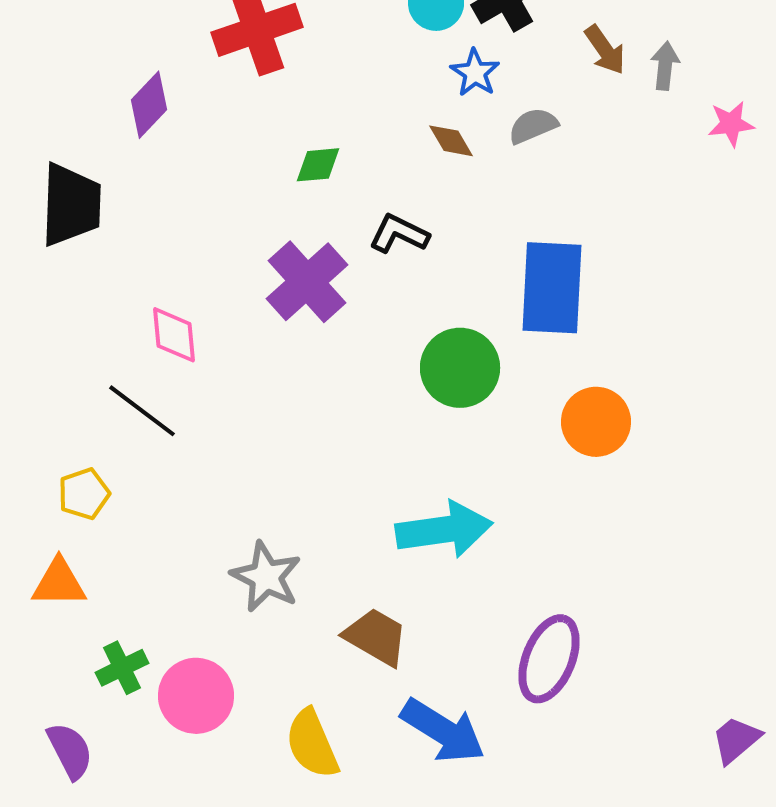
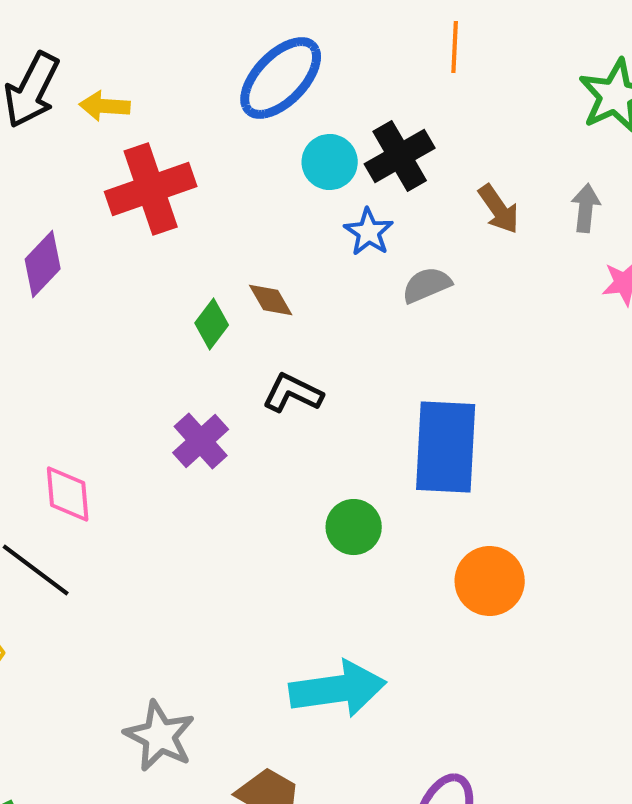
gray arrow: (665, 66) -> (586, 208), moved
brown diamond: (451, 141) -> (271, 300), moved
green diamond: (318, 165) -> (212, 324), turned -48
purple cross: (307, 282) -> (201, 441), size x0.7
green circle: (460, 368) -> (354, 527), size x0.7

